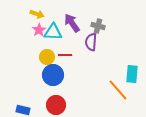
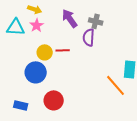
cyan triangle: (53, 32) -> (16, 27), moved
blue circle: (53, 75) -> (36, 72), moved

